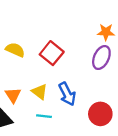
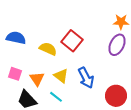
yellow semicircle: (15, 50) -> (48, 49), moved
cyan line: (44, 116) -> (56, 97), moved, turned 32

